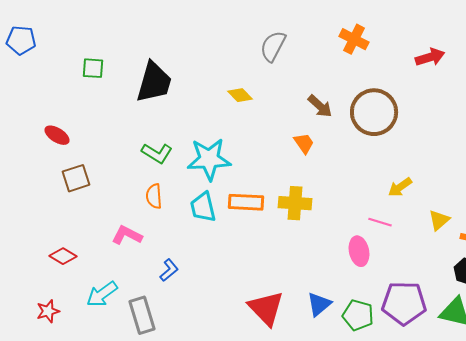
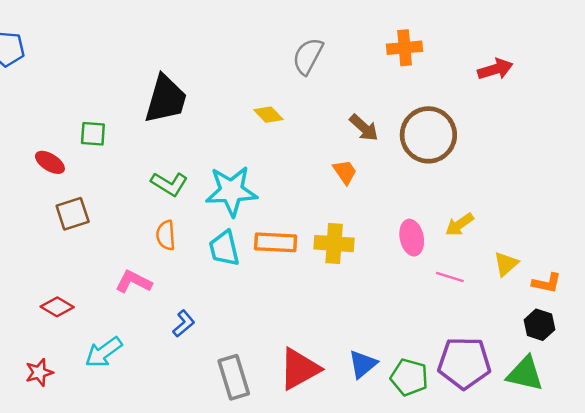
orange cross: (354, 39) -> (405, 48), turned -32
green square: (93, 68) -> (93, 134), moved
pink line: (380, 222) -> (450, 277), moved
pink ellipse: (359, 251) -> (412, 238), moved
red triangle: (266, 308) -> (299, 369), turned 45
gray rectangle: (142, 315) -> (234, 377), moved

